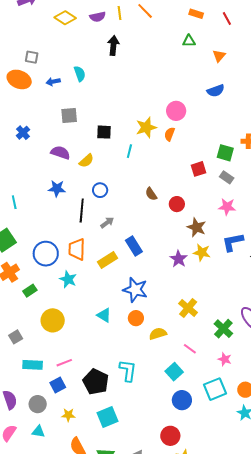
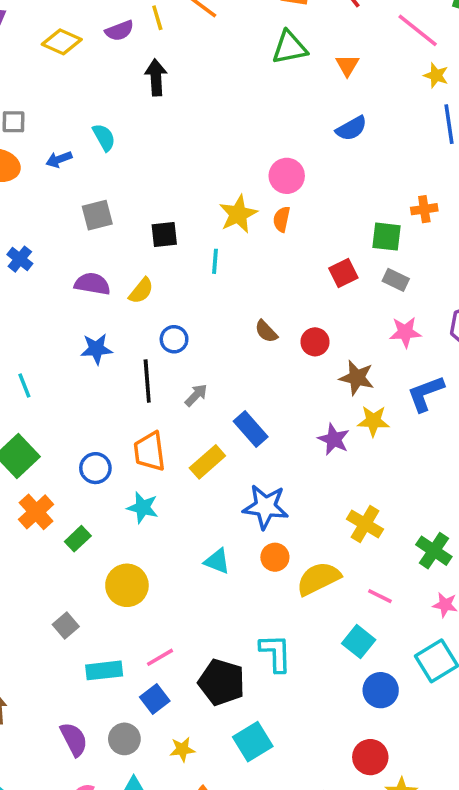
green triangle: (189, 41) -> (289, 48), size x1.5
blue circle: (46, 254) -> (95, 468), size x0.7
yellow semicircle: (158, 334) -> (318, 579), size x1.4

